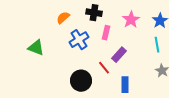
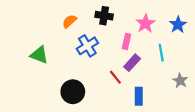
pink rectangle: (106, 33) -> (126, 41), moved
cyan line: (157, 45) -> (161, 53), moved
black circle: (81, 81) -> (73, 92), moved

